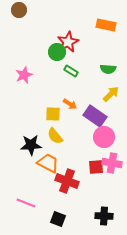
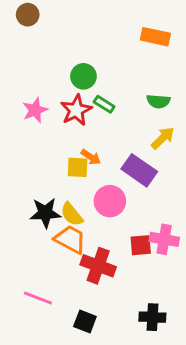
red star: (68, 42) -> (76, 110), moved
orange arrow: (70, 104) -> (91, 157), moved
yellow semicircle: (55, 136) -> (72, 214), moved
pink circle: (104, 137) -> (110, 201), moved

